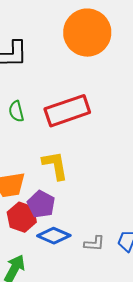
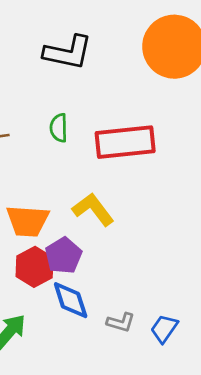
yellow L-shape: (55, 165) -> (93, 209), turned -40
blue diamond: (54, 236) -> (71, 300), turned 36

